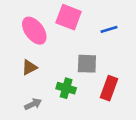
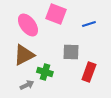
brown triangle: (29, 67) -> (24, 55), size x1.6
green cross: (66, 88) -> (45, 72), moved

